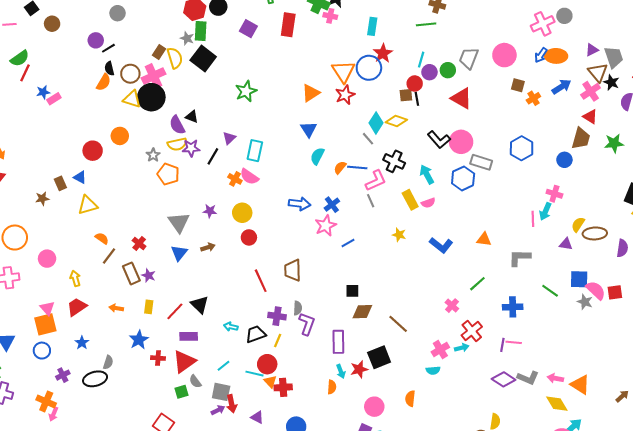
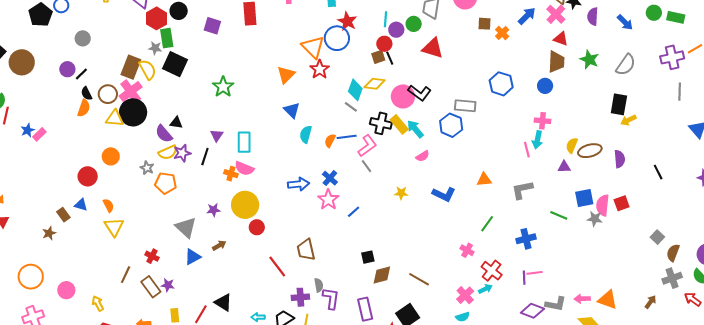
brown circle: (52, 24) -> (22, 62), size x1.6
brown rectangle: (159, 52) -> (131, 67), size x1.6
pink circle: (461, 142) -> (403, 96), moved
green star: (614, 143) -> (589, 60), turned -30
yellow rectangle: (410, 200) -> (399, 124), moved
yellow triangle: (88, 205) -> (114, 227), moved, turned -35
yellow circle: (242, 213) -> (245, 205), size x1.4
orange semicircle: (102, 238) -> (108, 205), moved, turned 40
blue triangle: (179, 253) -> (193, 257), turned 36
pink semicircle: (596, 290) -> (603, 205), turned -115

